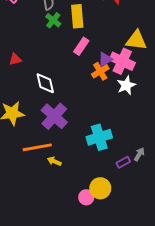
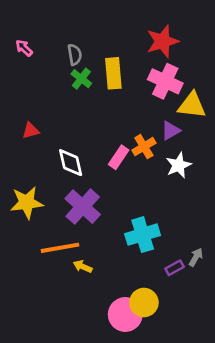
pink rectangle: (81, 46) -> (119, 157), moved
purple triangle: (105, 59) -> (171, 131), moved
pink cross: (122, 61) -> (165, 81), moved
pink circle: (86, 197) -> (125, 314), size x1.6

